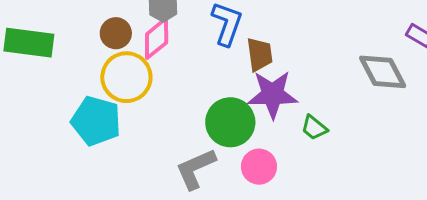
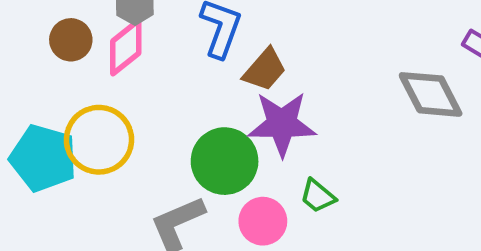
brown trapezoid: (260, 54) -> (265, 70), turned 48
yellow circle: (126, 77) -> (99, 140), moved
green trapezoid: (314, 128) -> (318, 196), moved

